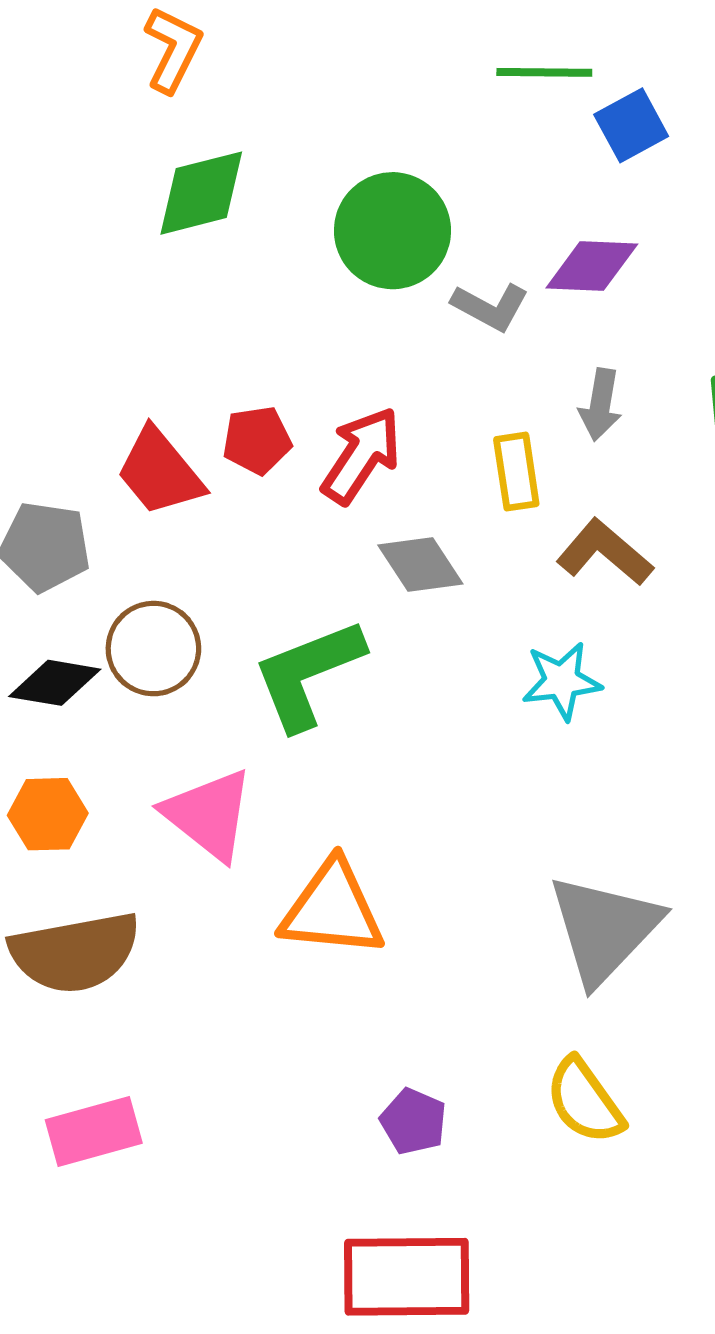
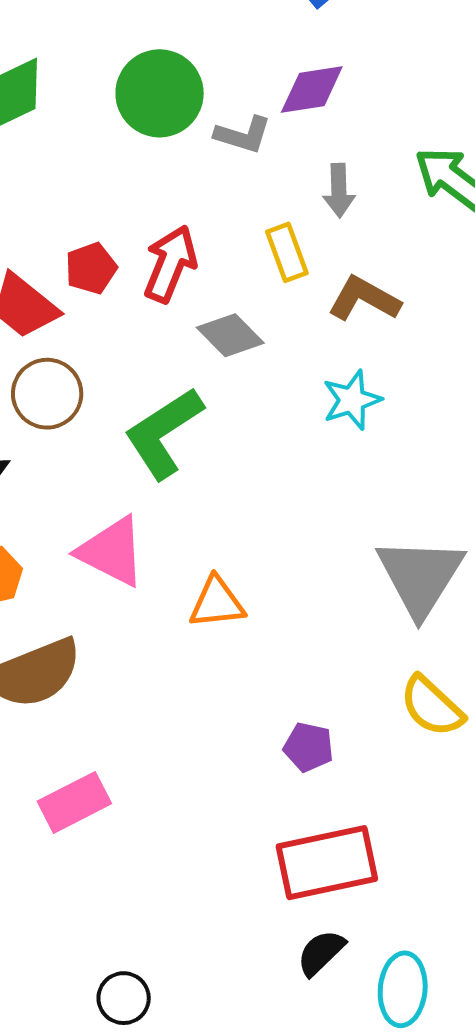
brown circle: (153, 649) -> (47, 394), moved
orange triangle: (332, 909) -> (217, 603), size x0.7

